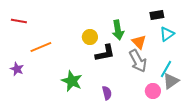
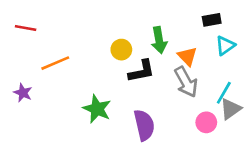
purple semicircle: (107, 93) -> (144, 125), size x1.6

